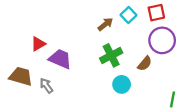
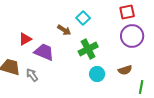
cyan square: (129, 15) -> (83, 18), moved
brown arrow: (105, 24) -> (64, 30), moved, turned 72
brown semicircle: (145, 64) -> (125, 70), moved, turned 32

